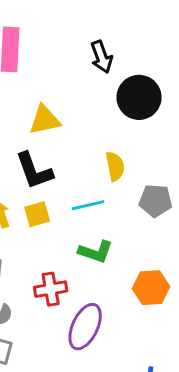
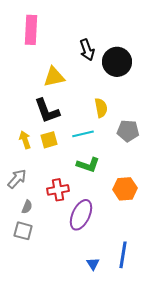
black arrow: (102, 57) -> (87, 50), moved

